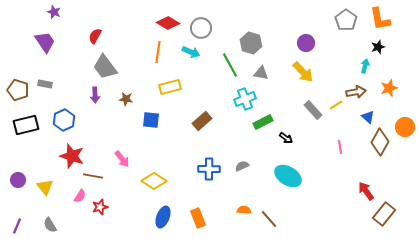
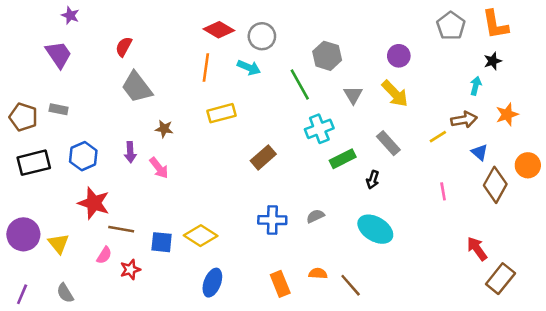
gray triangle: (261, 73) -> (353, 95), moved, turned 49
purple arrow: (95, 95) -> (130, 152), moved
gray rectangle: (313, 110) -> (388, 143), moved
blue square: (151, 120) -> (162, 242), moved
black arrow: (286, 138) -> (373, 180), turned 72
pink arrow: (122, 159) -> (159, 168), moved
purple circle: (18, 180) -> (23, 234), size x1.6
orange rectangle: (198, 218) -> (280, 284), moved

